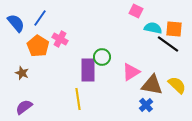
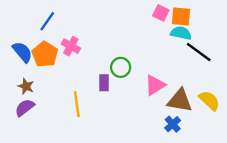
blue semicircle: (16, 23) -> (22, 52), moved
orange square: (174, 29) -> (181, 16), moved
purple rectangle: (88, 70) -> (104, 83), size x0.6
yellow line: (78, 99) -> (77, 104), moved
purple semicircle: (24, 107) -> (25, 108), moved

